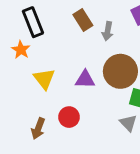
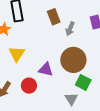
purple triangle: (85, 79) -> (46, 69), moved

